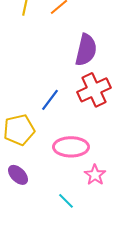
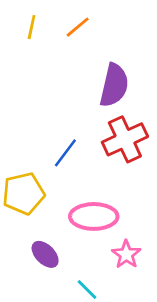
purple ellipse: (18, 175) -> (45, 254), moved

